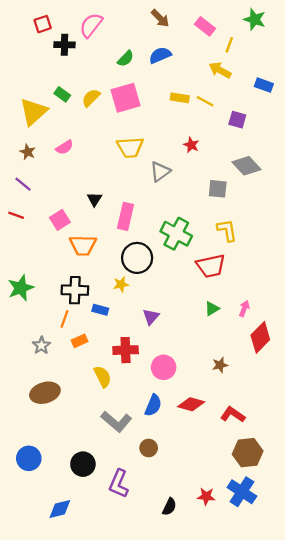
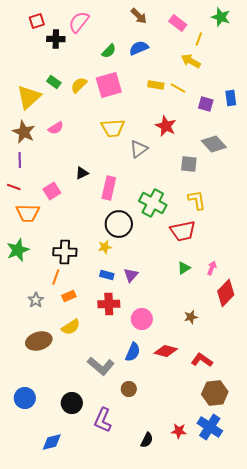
blue rectangle: (264, 85) -> (231, 98), moved, turned 63
red star: (191, 145) -> (166, 126), size x1.5
brown star: (28, 152) -> (24, 132), size x1.6
purple line: (23, 184) -> (20, 160), turned 49
black triangle: (94, 199) -> (82, 173), turned 32
orange trapezoid: (83, 245) -> (28, 213), moved
blue rectangle: (100, 310) -> (107, 275), moved
yellow semicircle: (103, 377) -> (71, 327), moved, turned 84

